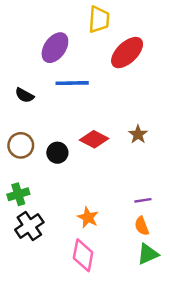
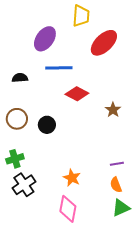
black semicircle: (24, 95) -> (20, 78), turned 147
red diamond: (94, 139) -> (77, 94), moved

